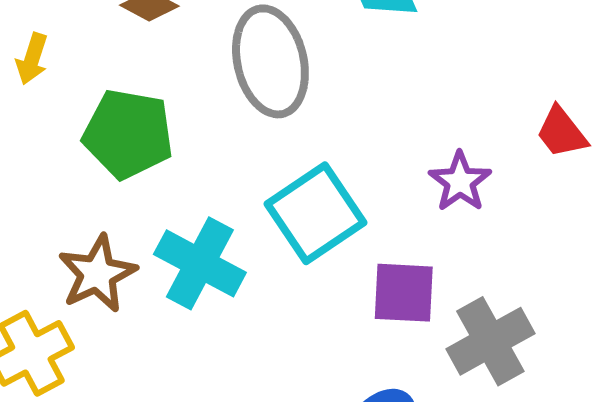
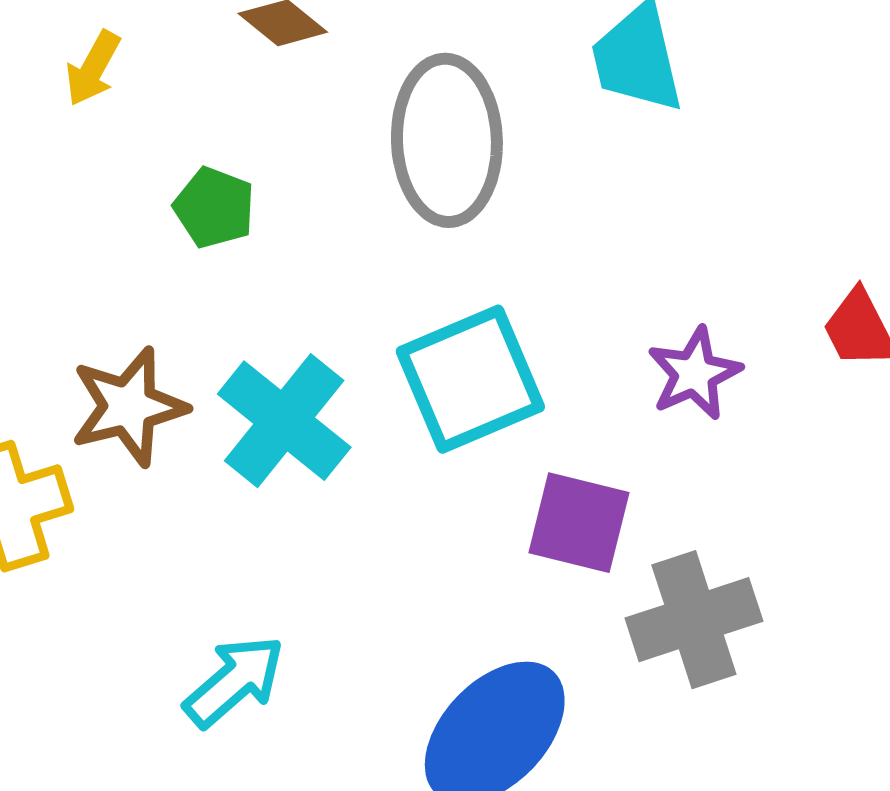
green pentagon: (128, 134) -> (214, 207), size x0.6

